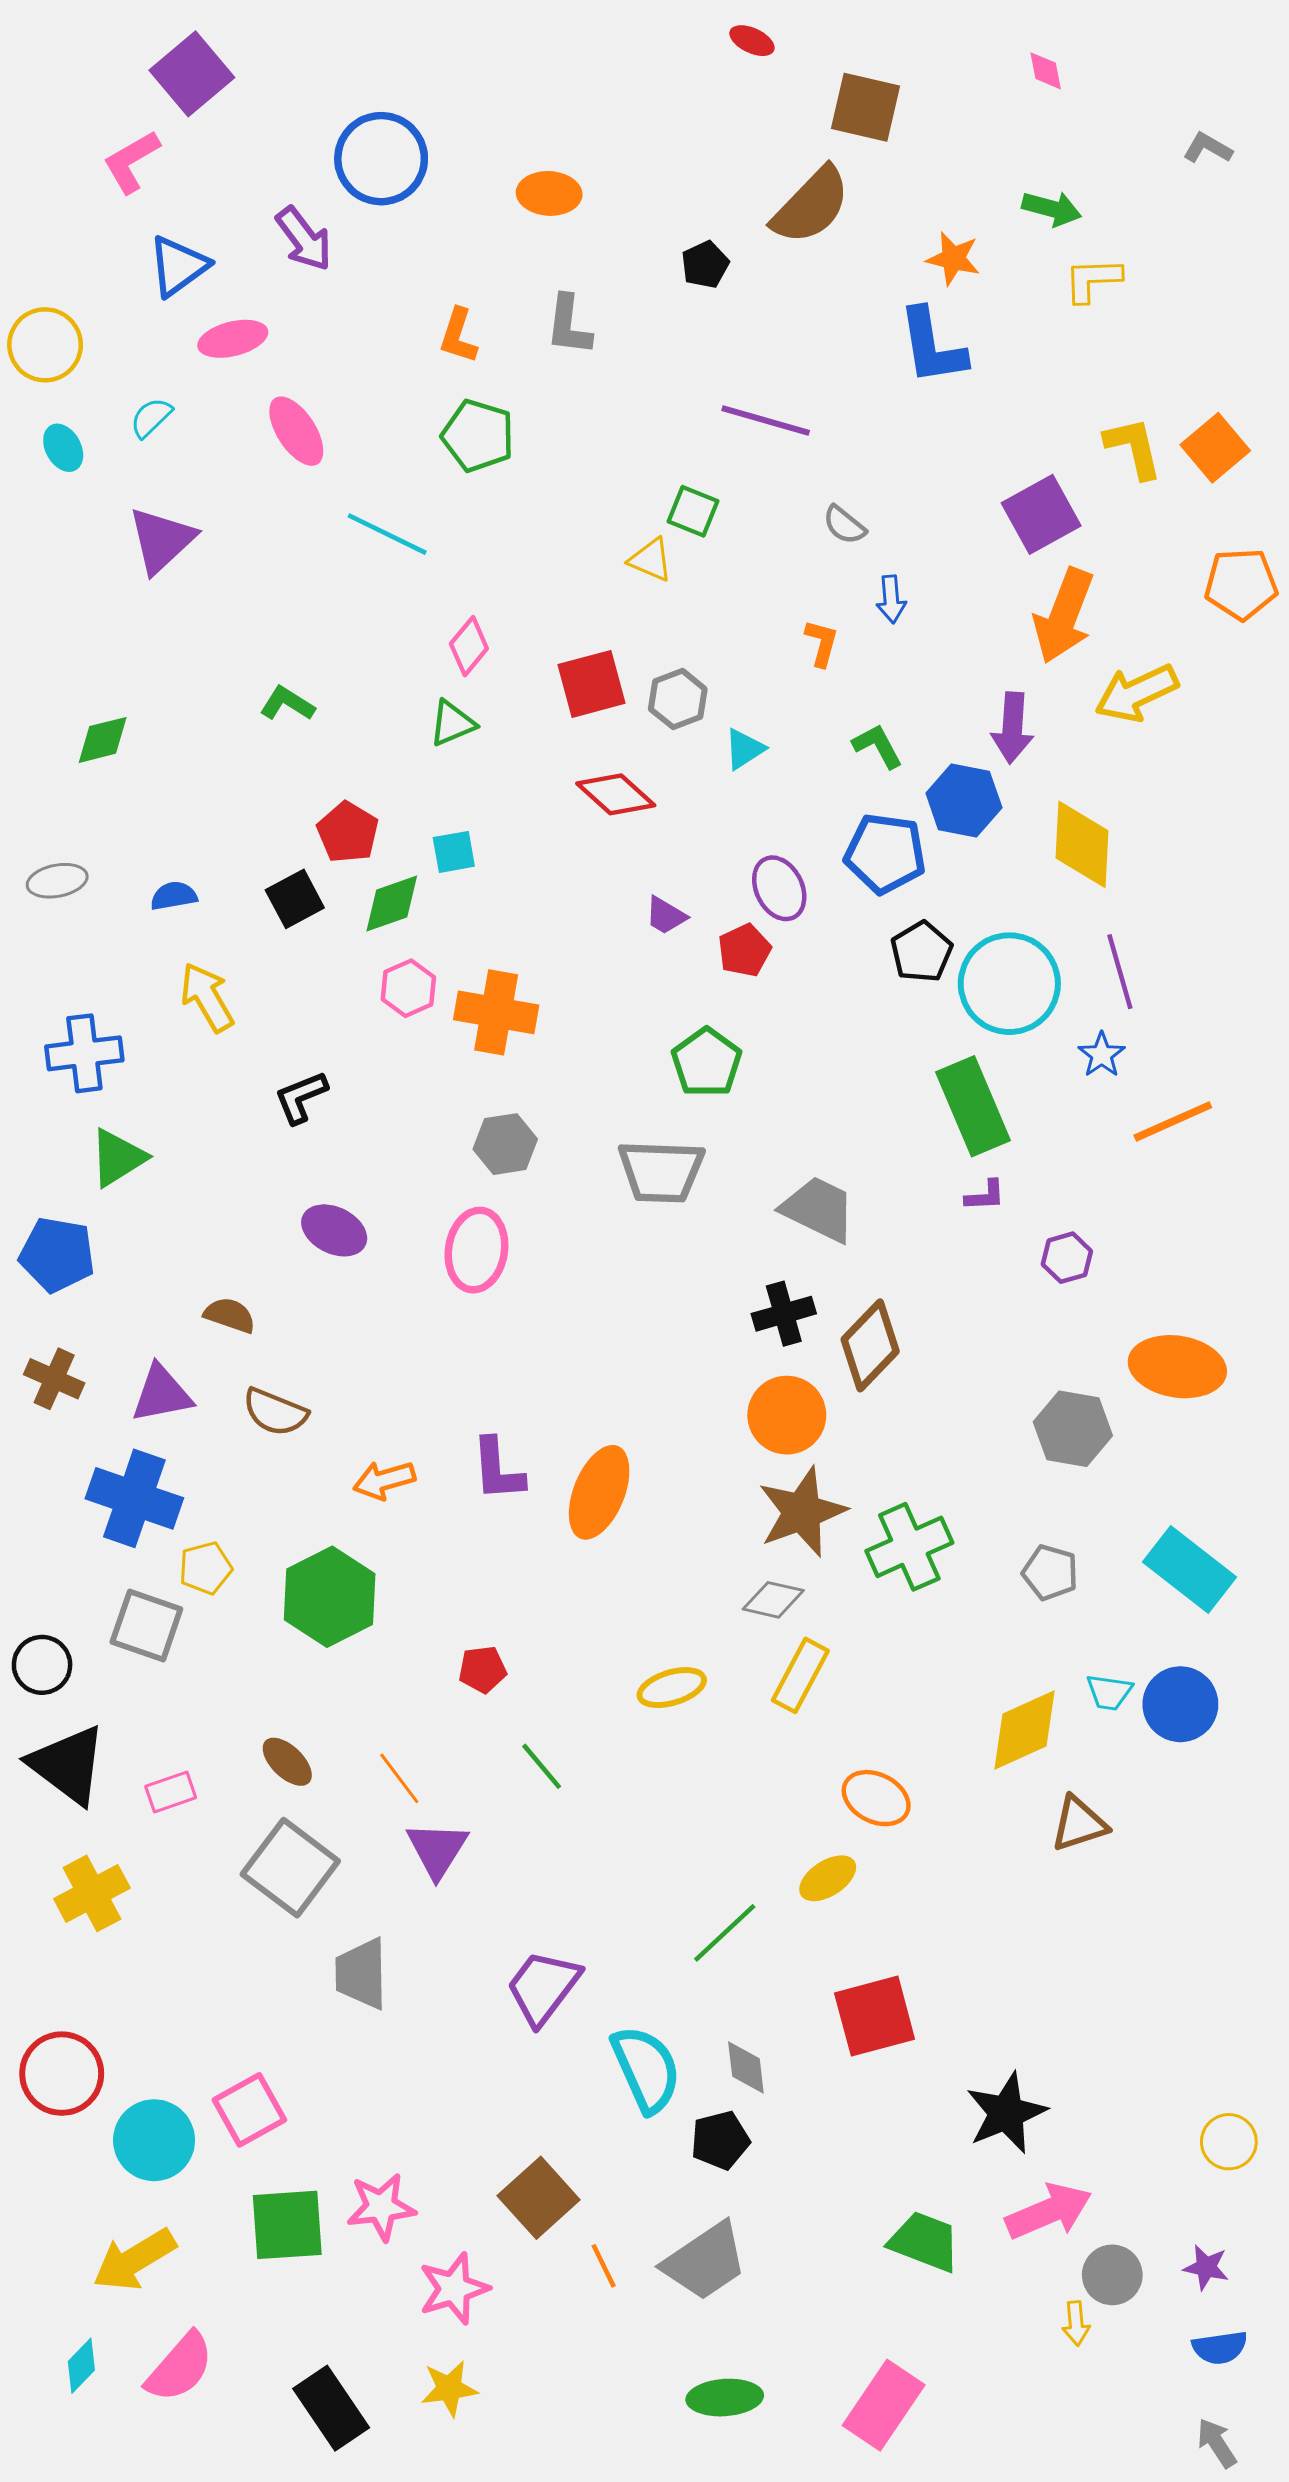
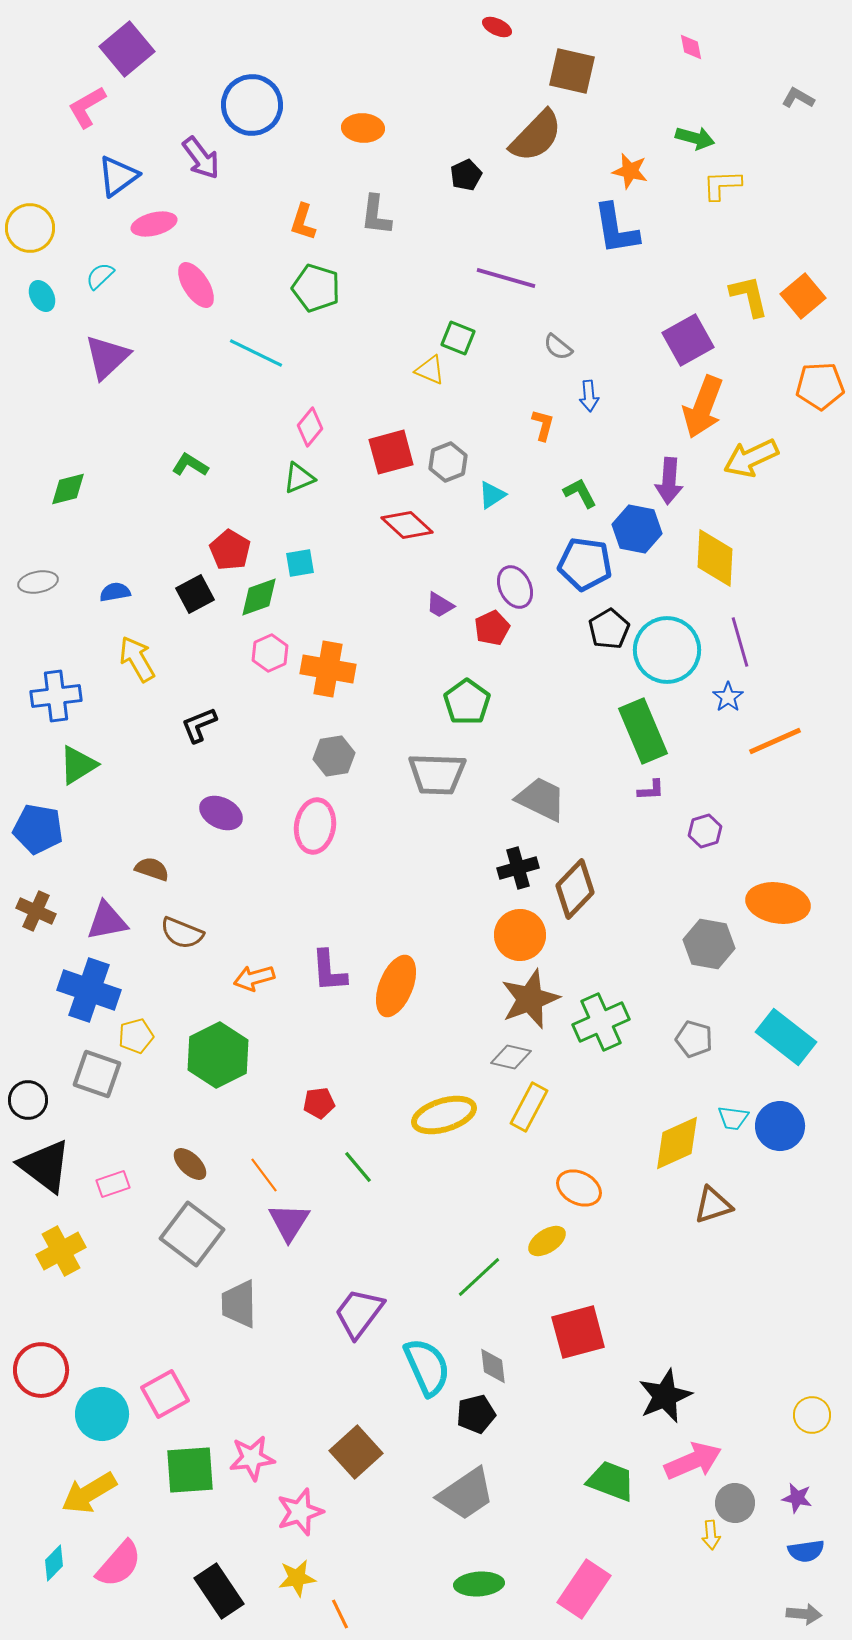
yellow ellipse: (672, 1688) -> (444, 1115), size x1.4
orange line: (604, 2266) -> (340, 1614), moved
gray arrow: (1217, 2443) -> (804, 1614), turned 128

